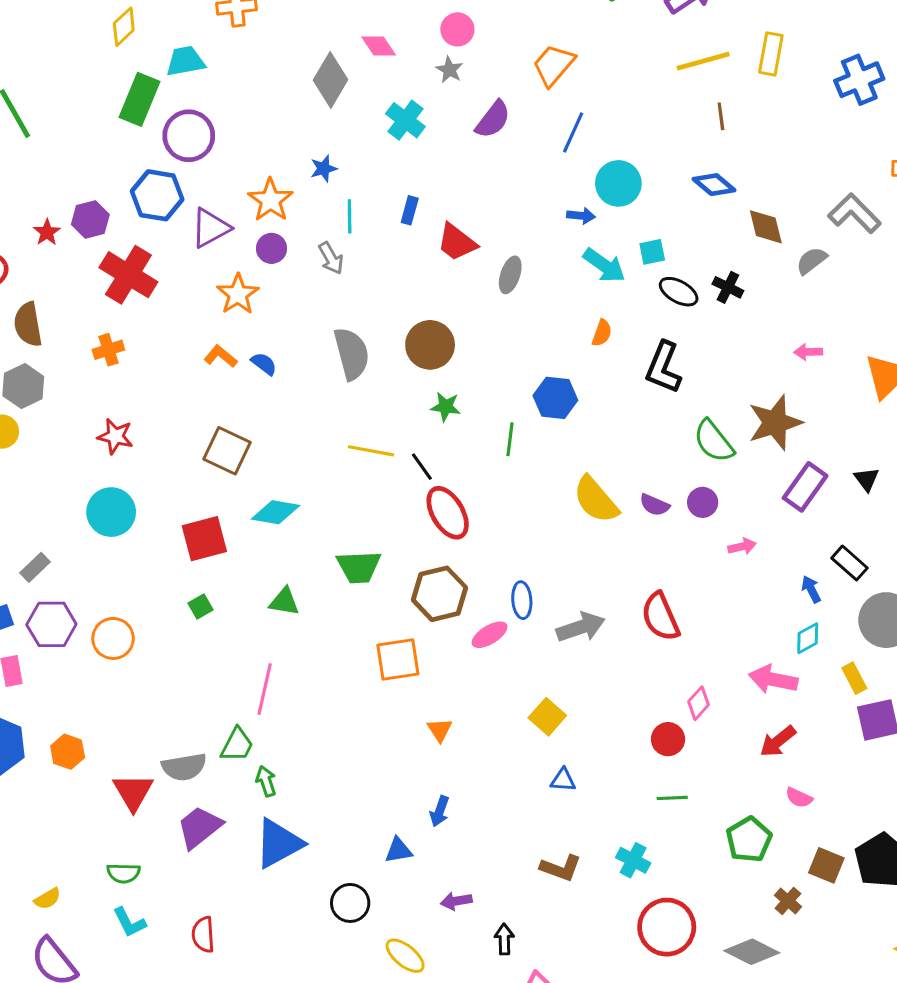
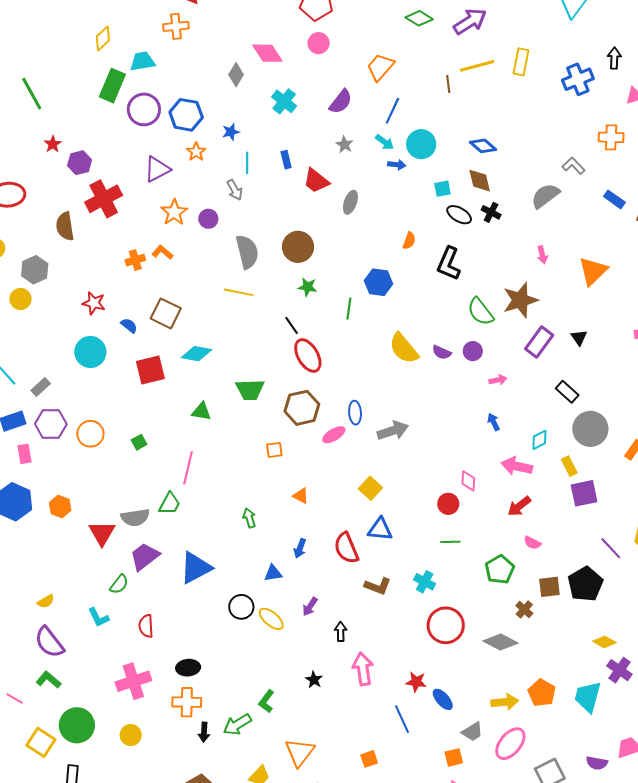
pink diamond: (379, 46) -> (267, 53), size x1.4
gray star: (449, 70) -> (345, 145), moved
gray diamond: (331, 80) -> (236, 75), size x0.7
brown line: (721, 116) -> (448, 84), moved
blue hexagon: (157, 195) -> (186, 115), moved
orange star: (270, 200) -> (196, 152), size x0.7
blue rectangle: (410, 210) -> (286, 160), turned -30
gray L-shape: (854, 213) -> (574, 166), size x0.7
brown diamond: (766, 227) -> (480, 181), moved
red star: (47, 232) -> (53, 144), moved
purple circle: (272, 248) -> (208, 219), moved
gray semicircle: (812, 261) -> (545, 196), size x1.4
cyan arrow: (604, 265) -> (385, 142), moved, size x0.7
red cross: (128, 275) -> (104, 199), turned 30
brown semicircle: (28, 324) -> (65, 226), moved
orange cross: (108, 350) -> (135, 260), moved
pink arrow: (808, 352) -> (542, 255), turned -102
blue semicircle: (264, 364) -> (129, 325), moved
yellow line: (371, 451) -> (239, 292), moved
blue arrow: (811, 589) -> (494, 422), moved
green square: (201, 606) -> (139, 442), moved
red semicircle: (660, 617) -> (346, 548), moved
orange square: (398, 660) -> (274, 450), size x0.6
pink diamond: (699, 703) -> (468, 481), turned -40
orange triangle: (440, 730) -> (301, 496), turned -30
blue triangle: (563, 780) -> (380, 529), size x1.5
green arrow: (266, 781) -> (249, 518), moved
brown square: (826, 865) -> (549, 587), turned -30
green semicircle: (123, 873) -> (119, 584), moved, turned -55
purple arrow: (456, 901) -> (310, 607), turned -48
yellow ellipse: (405, 956) -> (271, 619), moved

